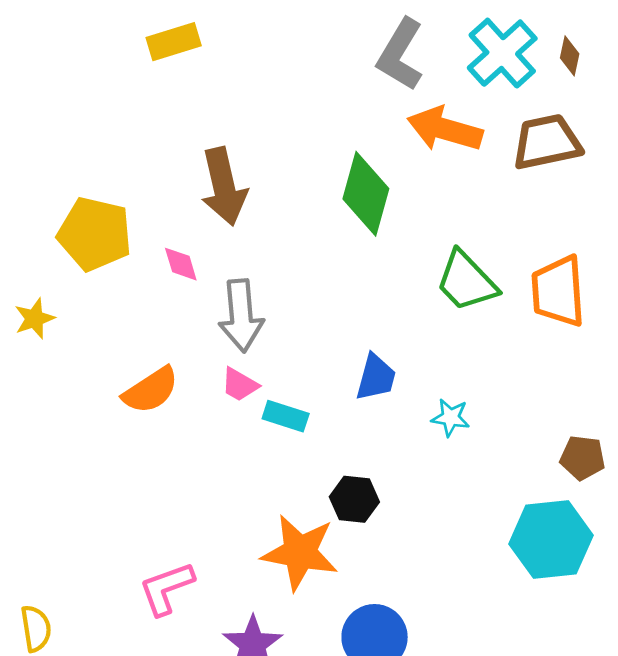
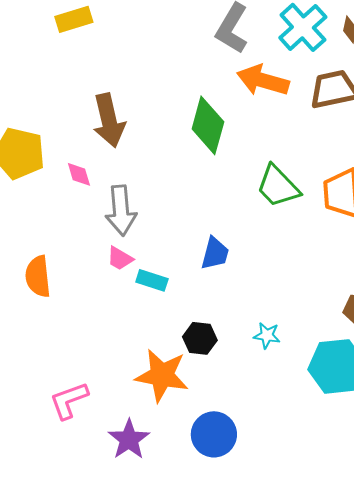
orange semicircle: (151, 390) -> (38, 276), moved, turned 117
cyan star: (451, 418) -> (267, 335), moved

